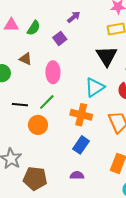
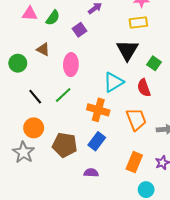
black line: (20, 105) -> (35, 97), turned 42
orange circle: (38, 125) -> (34, 128), moved
brown pentagon: (35, 178) -> (65, 145), moved

